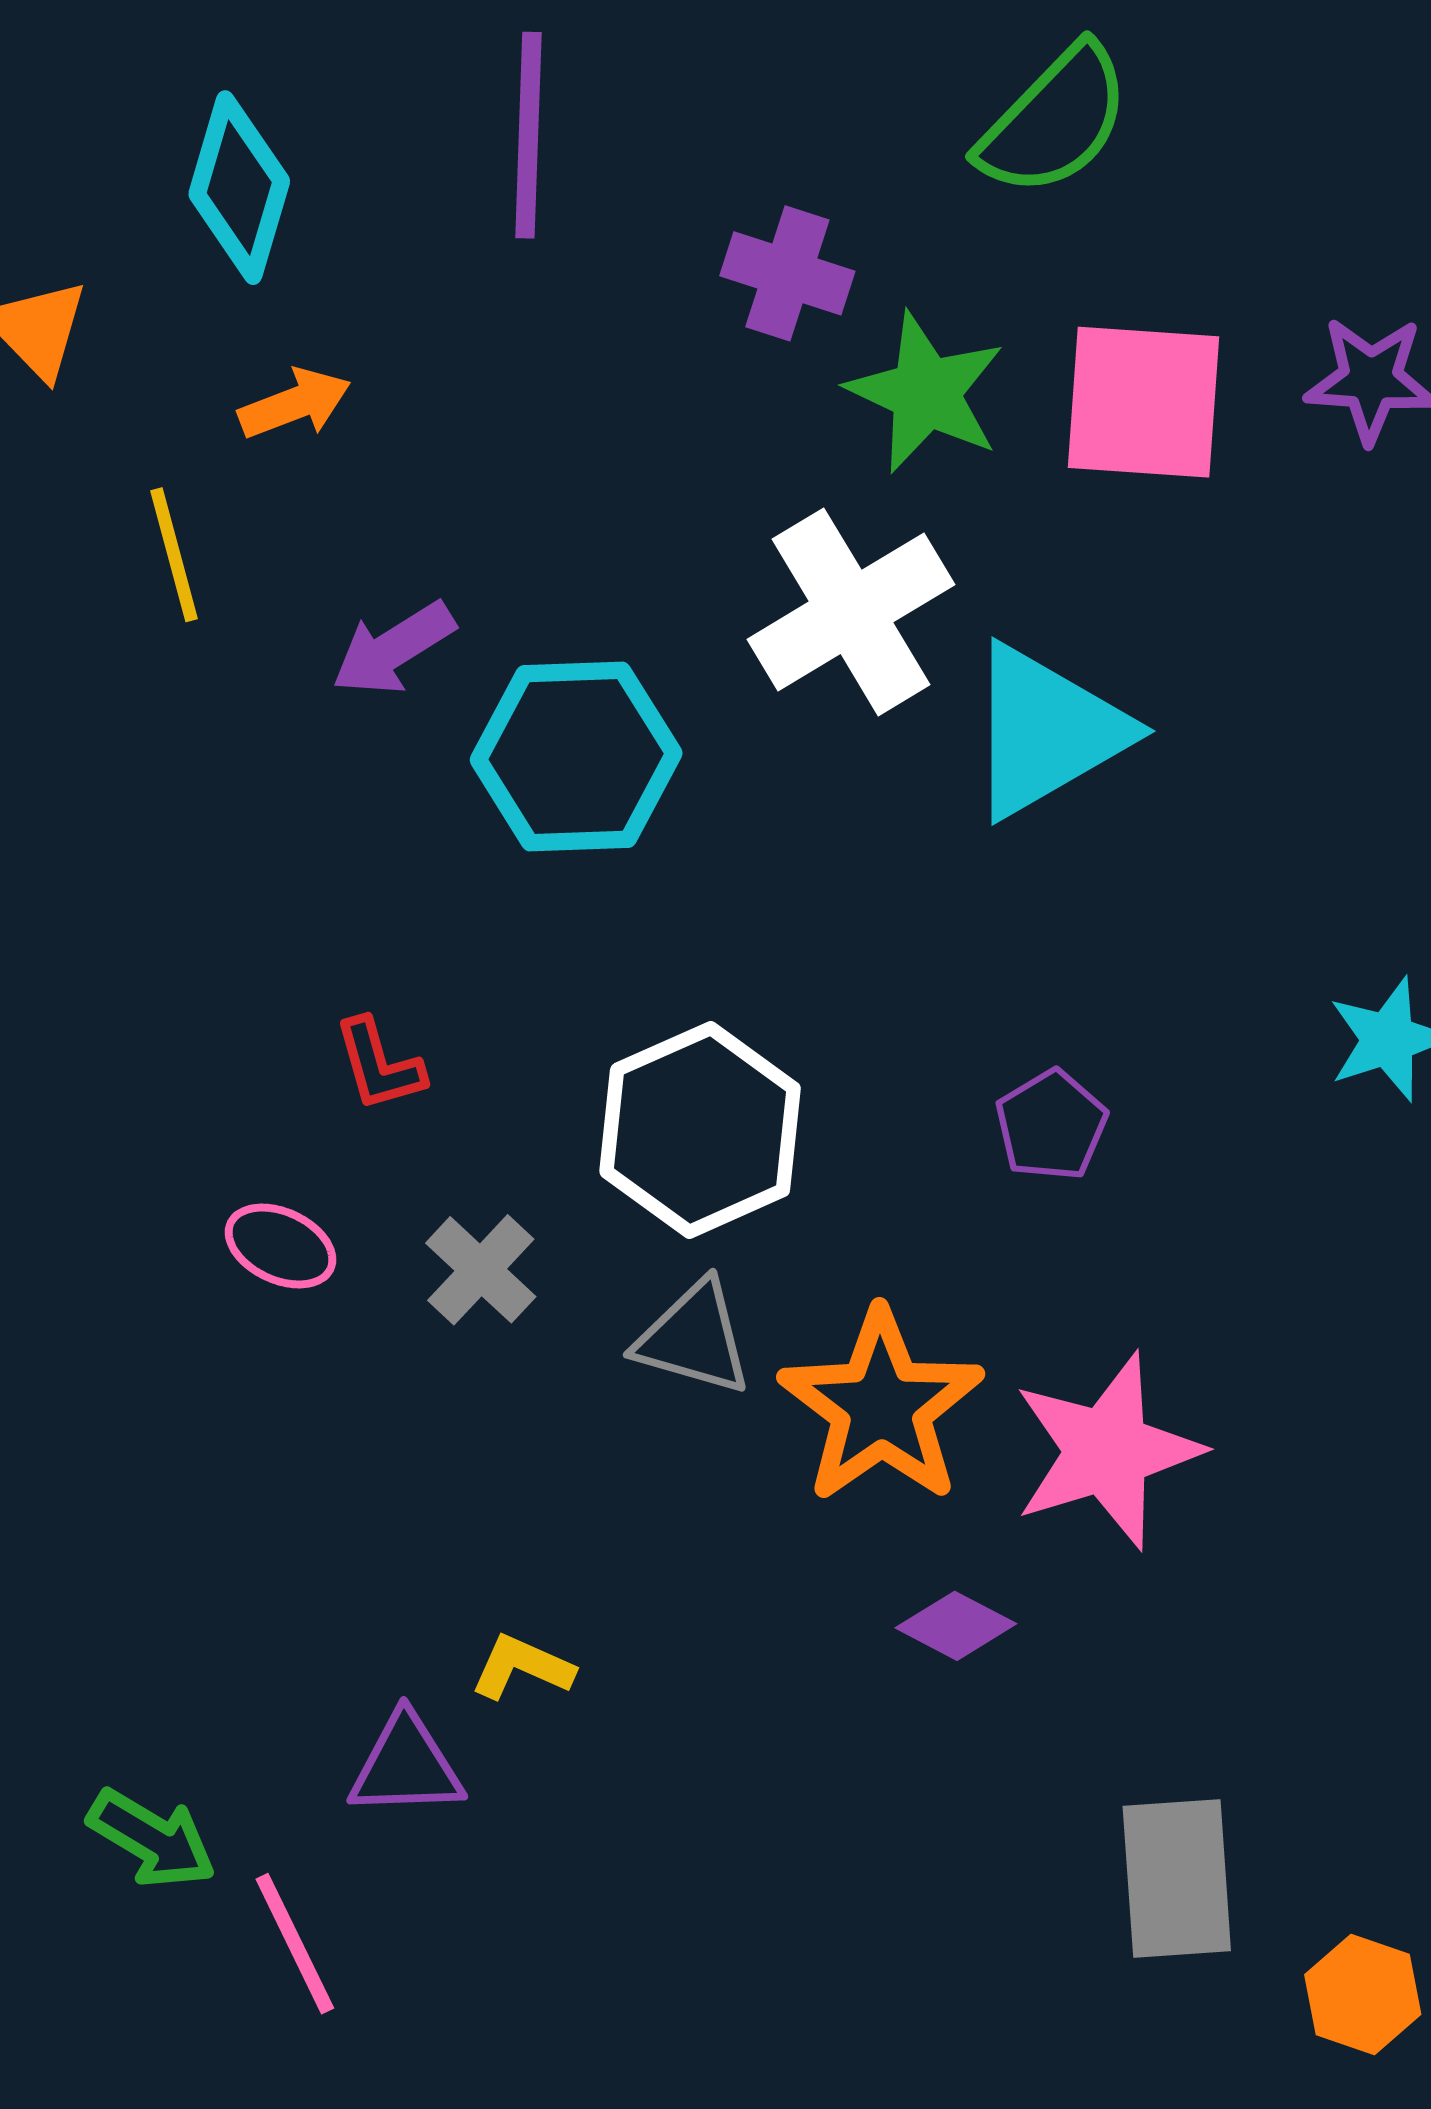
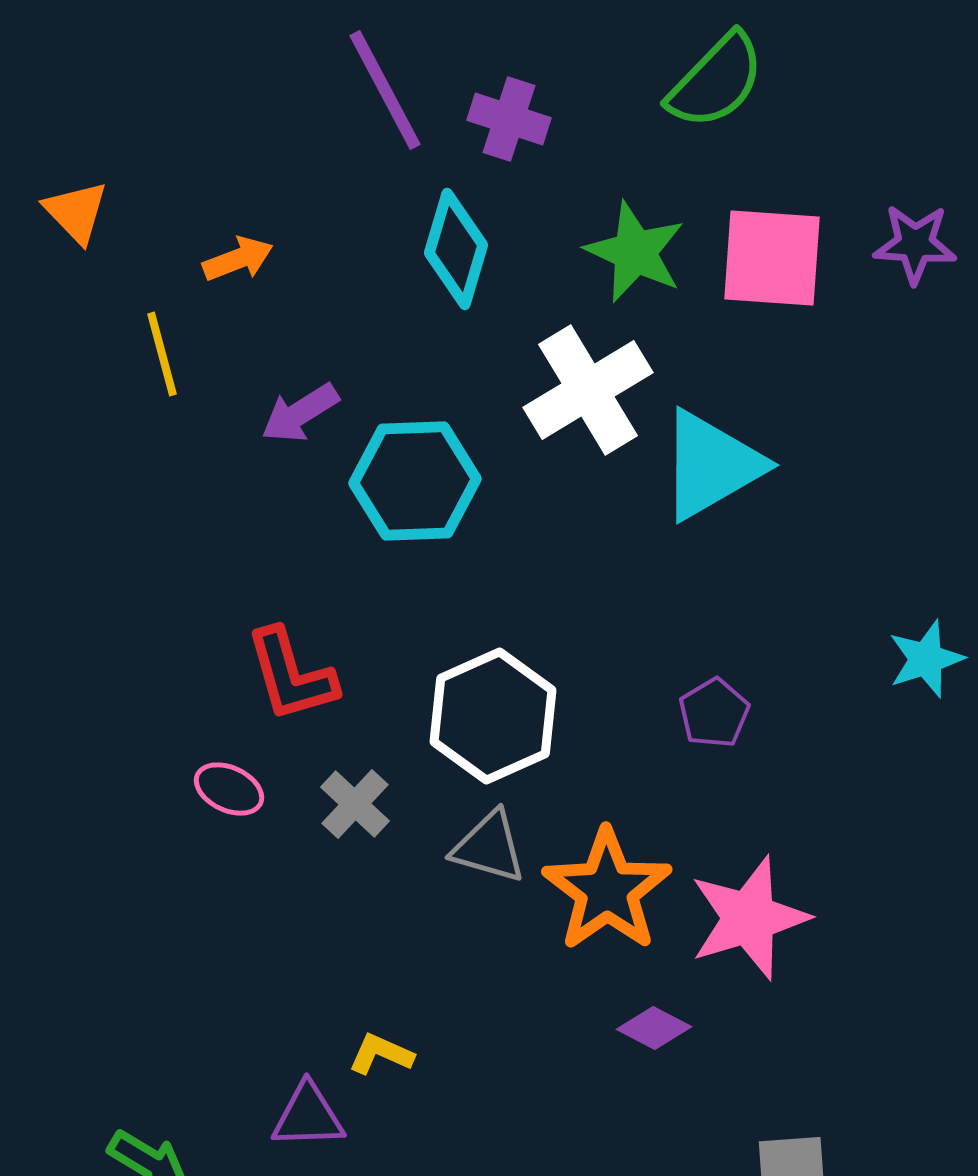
purple line: (528, 135) -> (385, 90), turned -30
cyan diamond: (239, 188) -> (456, 249), moved
purple cross: (787, 273) -> (509, 119), moved
red L-shape: (379, 1065) -> (291, 675), size x1.6

